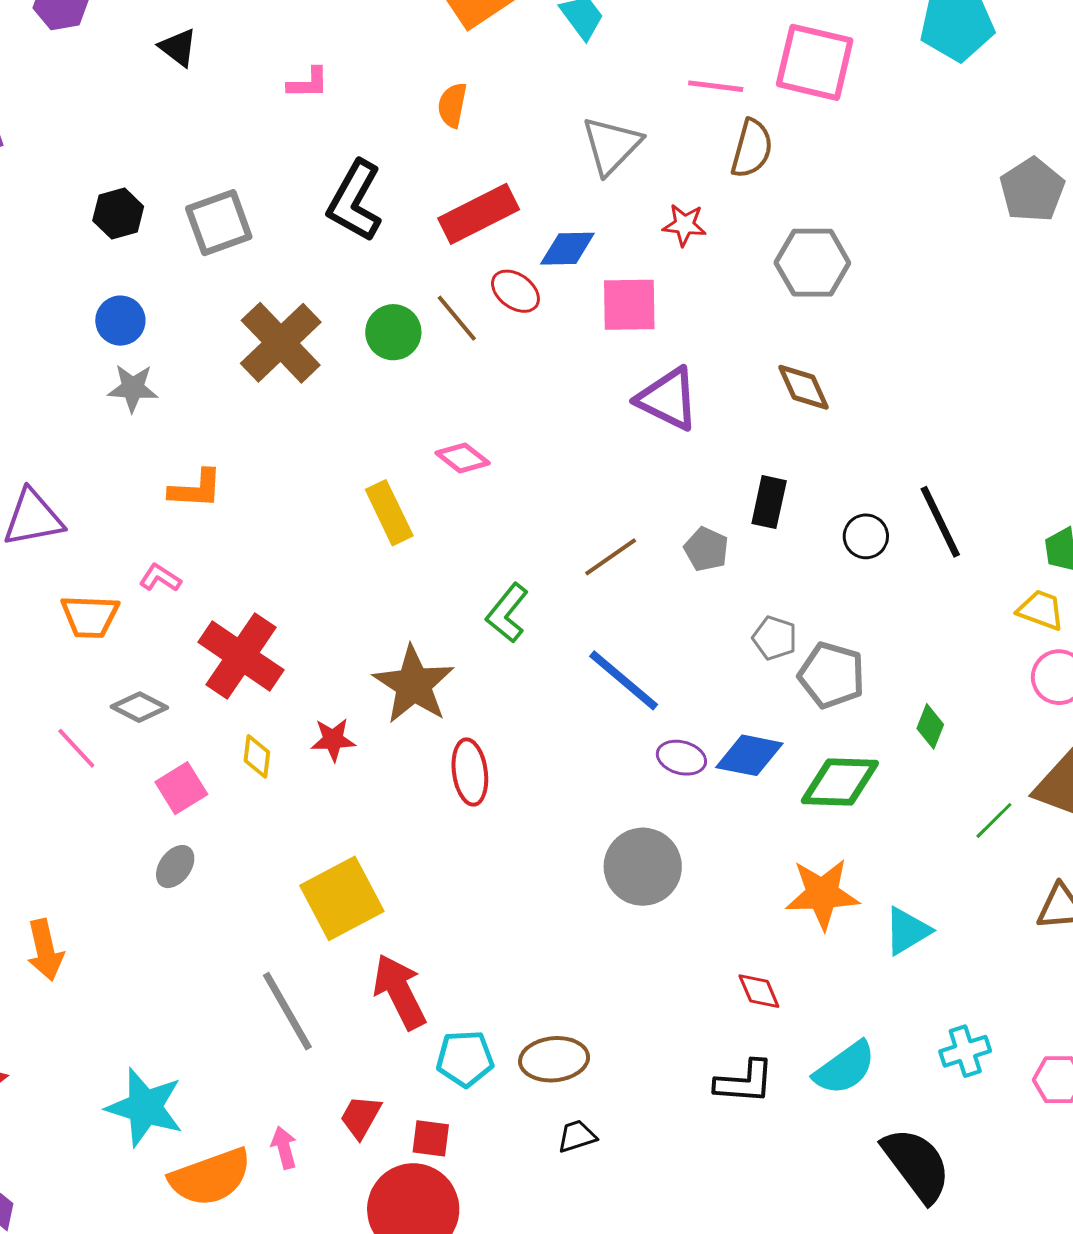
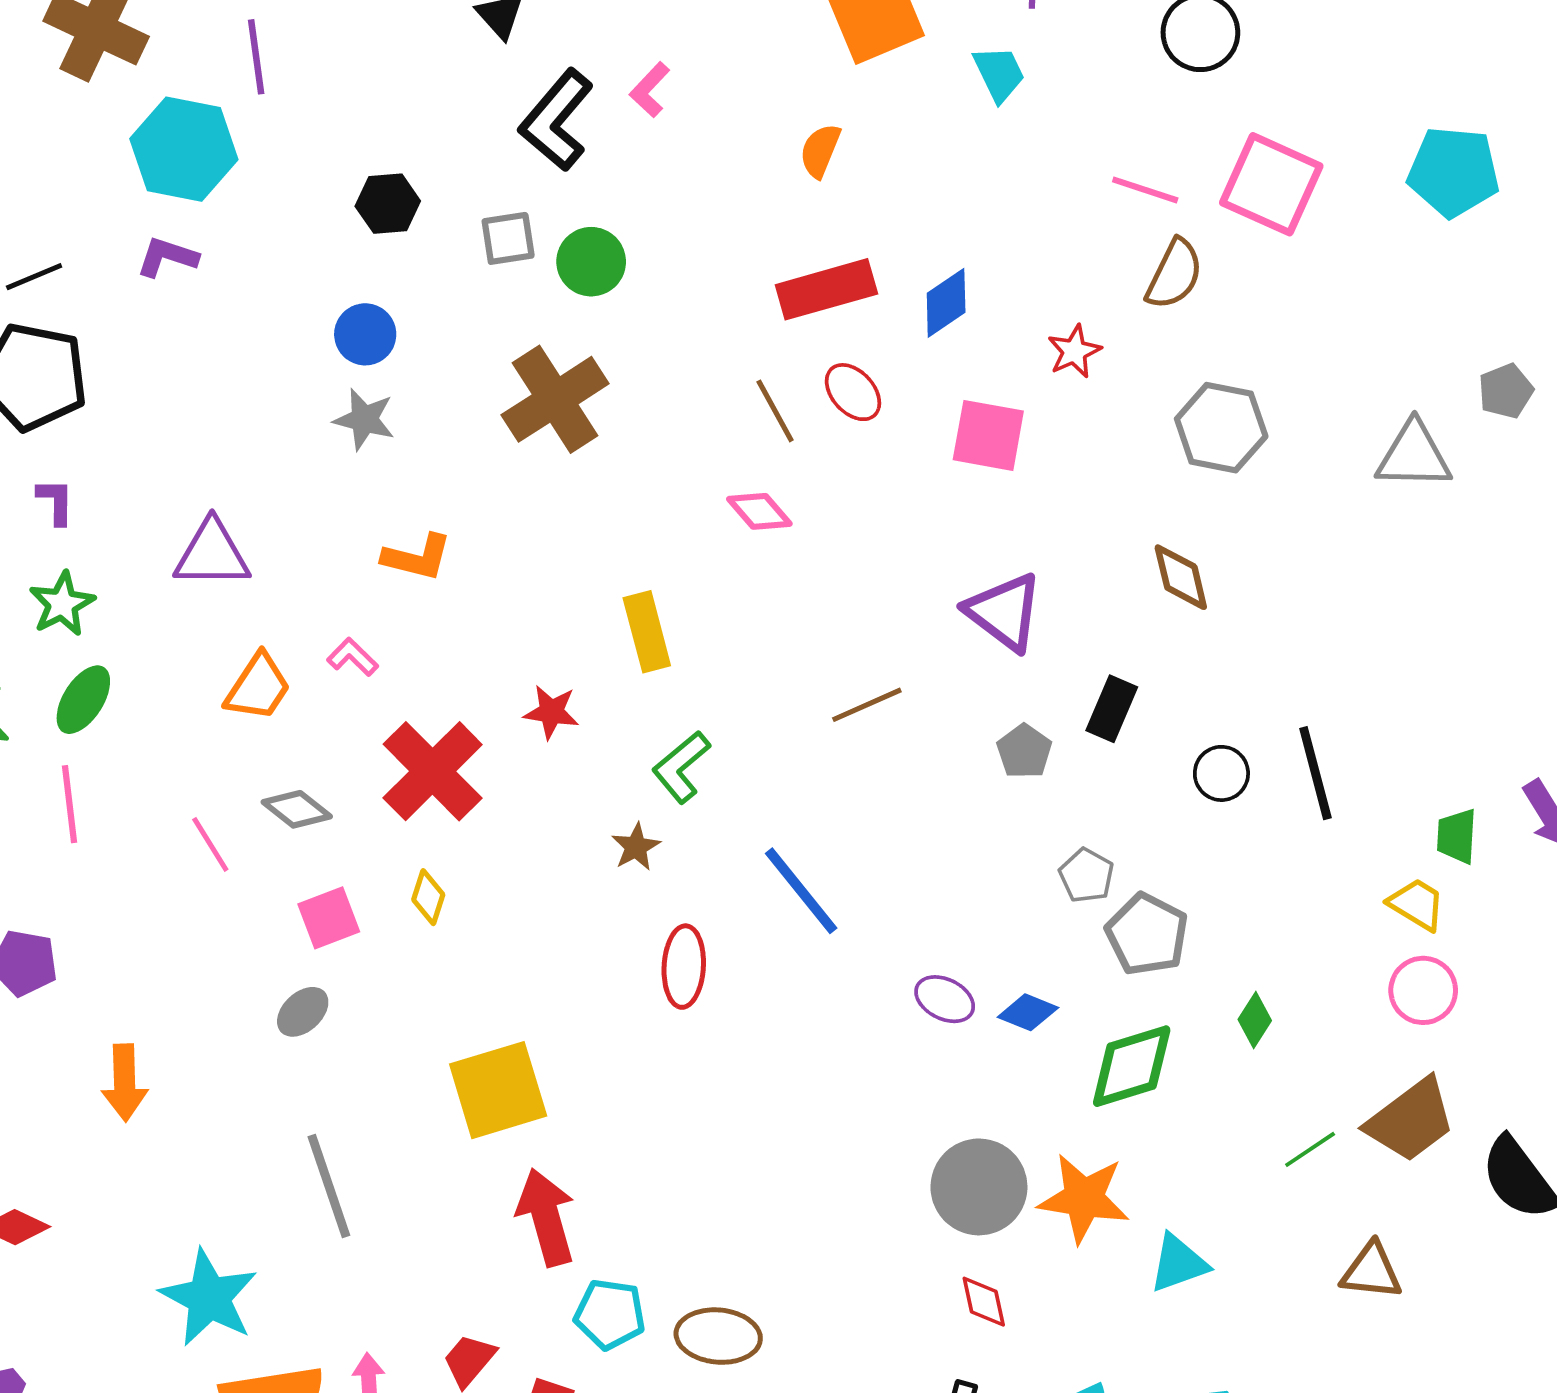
pink L-shape: (308, 83) -> (650, 90), turned 123
gray triangle: (611, 145) -> (1414, 455), moved, turned 36
gray pentagon: (1032, 190) -> (1506, 391), size x0.7
black L-shape: (355, 201) -> (556, 120), moved
gray square: (219, 223) -> (508, 238), size x0.7
red star: (684, 225) -> (1074, 351), turned 30
blue diamond: (567, 249) -> (946, 303), moved, turned -44
green circle: (393, 332) -> (591, 262), moved
purple triangle: (668, 399) -> (1004, 612), moved
pink diamond: (463, 458) -> (759, 511), moved
brown line: (611, 557) -> (867, 705), moved
green L-shape: (507, 613) -> (681, 767), moved
orange trapezoid: (90, 616) -> (258, 687), turned -70
blue line: (624, 680) -> (801, 891), moved
brown star: (414, 685) -> (636, 847), size x0.5
red star: (333, 740) -> (551, 712), moved
blue diamond: (749, 755) -> (1028, 1012), size x0.7
green diamond: (840, 782) -> (1132, 1066), turned -30
gray circle: (643, 867) -> (979, 1187), moved
gray line: (287, 1011) -> (329, 1186), moved

